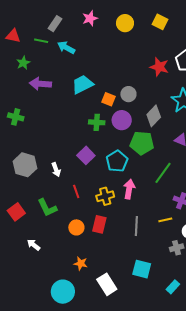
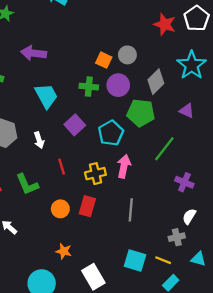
purple arrow: (40, 84) -> (34, 53), moved
cyan trapezoid: (82, 84) -> (46, 96), moved, turned 85
yellow line: (165, 220) -> (163, 260), moved, turned 32

